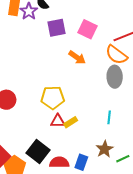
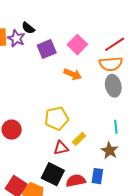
pink square: (87, 29) -> (77, 45), turned 30
orange semicircle: (116, 55) -> (111, 64), turned -30
red triangle: (58, 121) -> (61, 148), moved
brown star: (105, 149) -> (110, 151), moved

